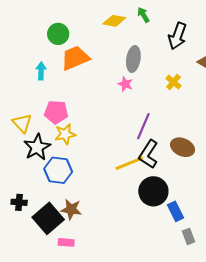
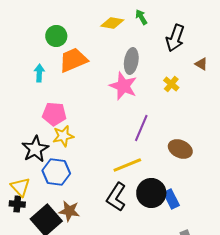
pink star: (125, 84) -> (123, 86), size x1.8
yellow triangle: (22, 123) -> (20, 187), moved
black L-shape: (148, 154) -> (116, 197), moved
blue rectangle: (175, 211) -> (171, 199), moved

